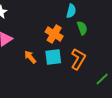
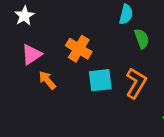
orange cross: (54, 34) -> (79, 49), moved
orange arrow: (30, 57) -> (47, 80), moved

